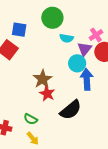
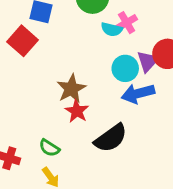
pink cross: (96, 35) -> (127, 23), moved
purple triangle: (85, 49) -> (148, 61), moved
blue arrow: (87, 79) -> (138, 93), turned -105

